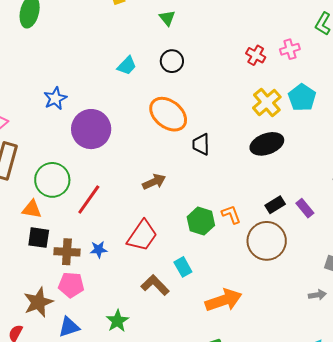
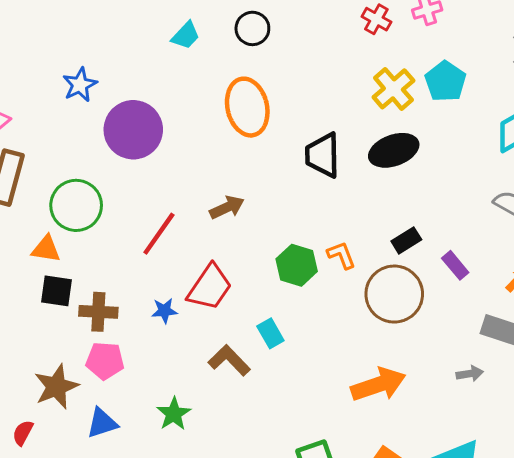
orange ellipse: (168, 114) -> (247, 107), turned 39
black trapezoid: (201, 144) -> (323, 155), moved, size x1.4
red line: (89, 199) -> (159, 234), moved
purple rectangle: (305, 208) -> (455, 265), moved
blue star: (99, 249) -> (164, 311), moved
orange arrow: (224, 300) -> (378, 385), moved

